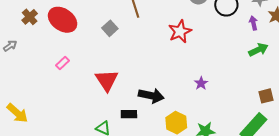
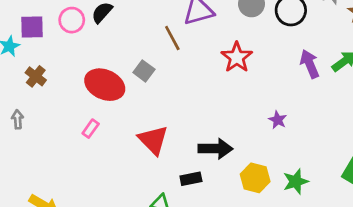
red ellipse: (63, 20) -> (105, 85), moved
purple arrow: (253, 23) -> (310, 64), moved, size x1.5
gray arrow: (10, 46) -> (18, 119), turned -48

